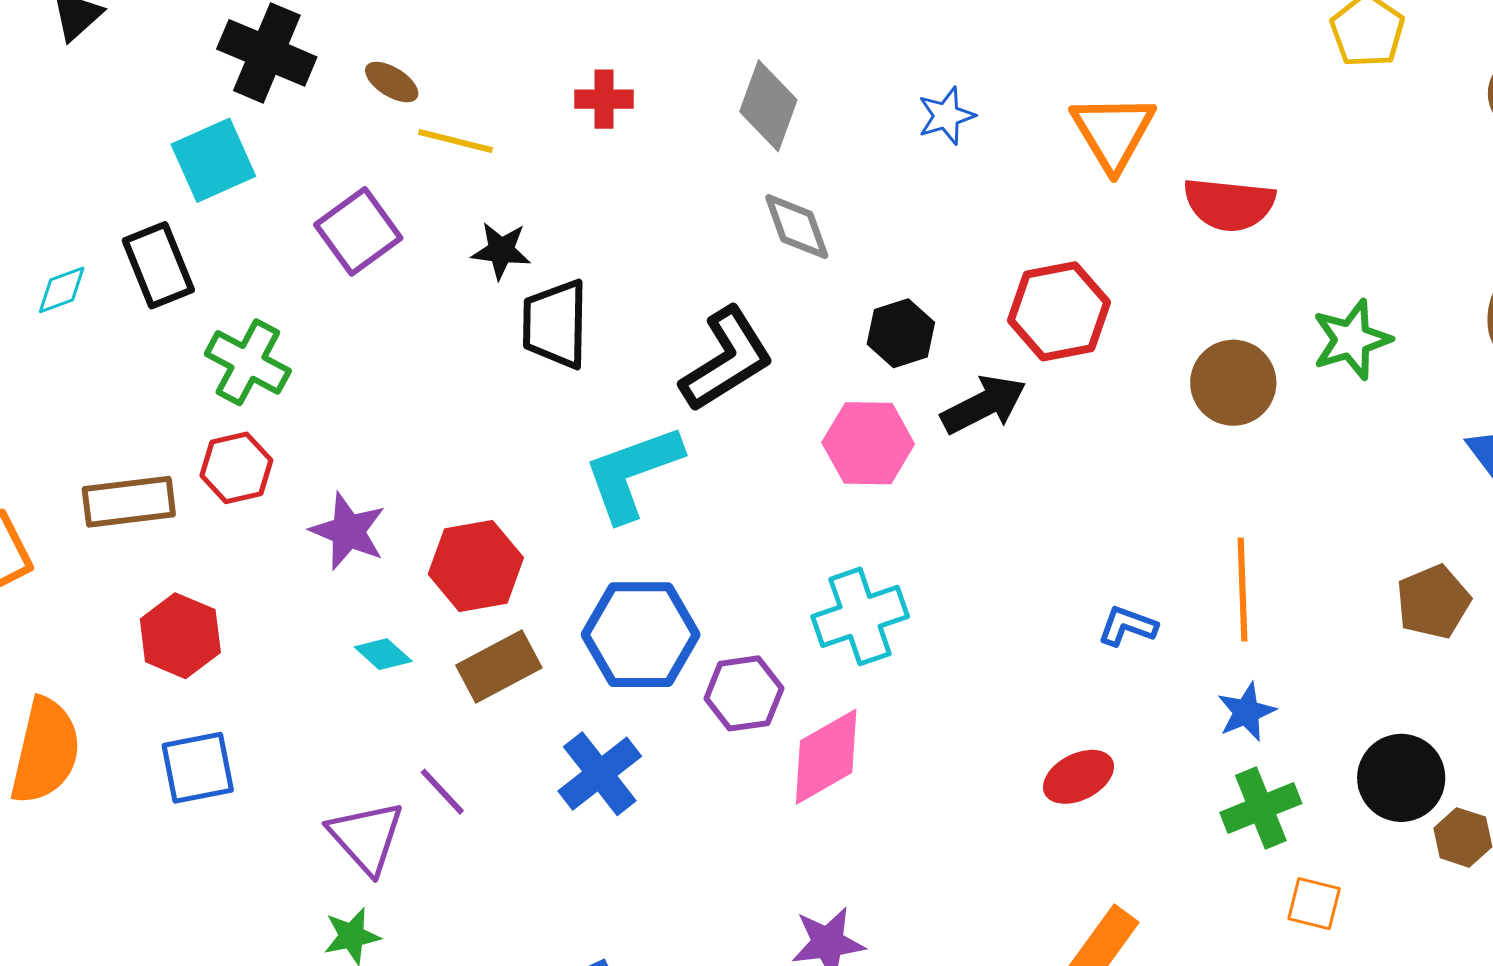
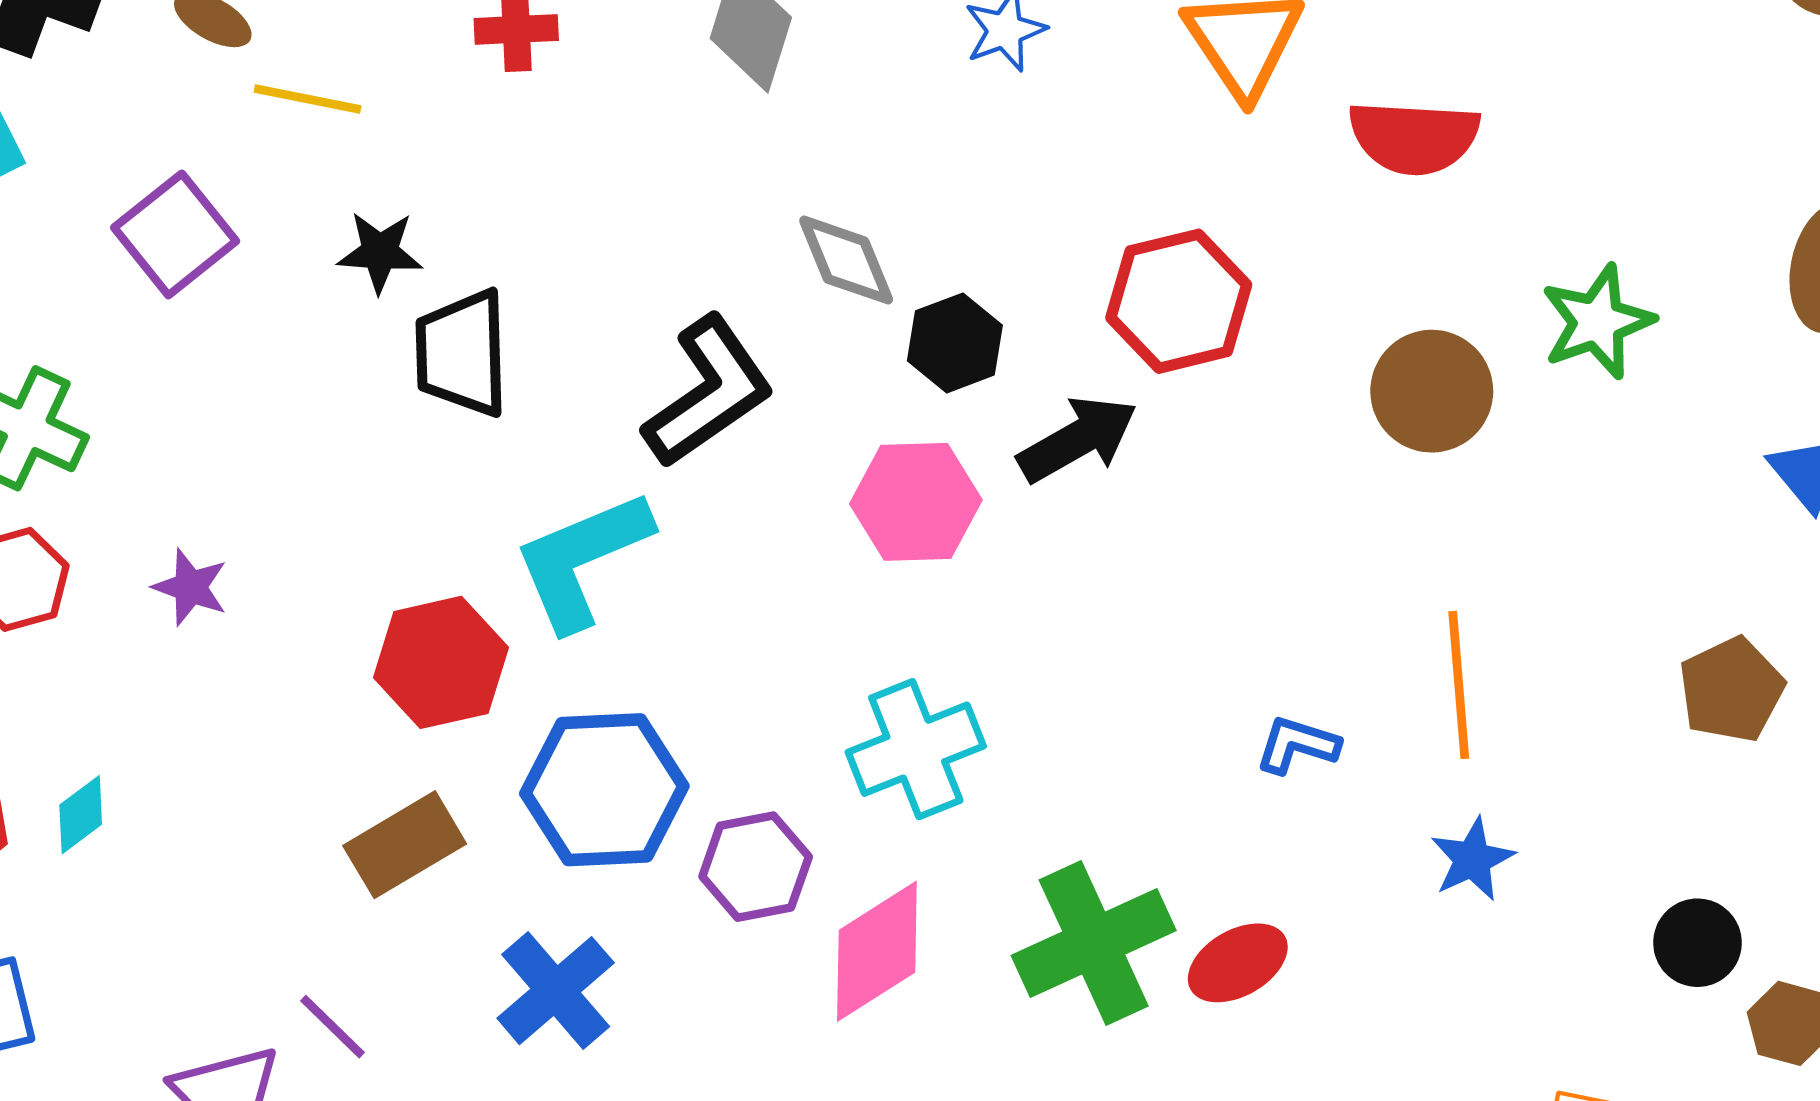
gray diamond: (797, 227) -> (846, 260), moved
purple star: (348, 531) -> (190, 587), moved, size x0.7
red hexagon: (476, 566) -> (441, 662), moved
cyan diamond: (383, 654) -> (81, 815), moved, turned -76
black circle: (1401, 778) -> (1697, 943), size x0.7
green cross: (1261, 808) -> (1094, 943), moved, size x1.4

